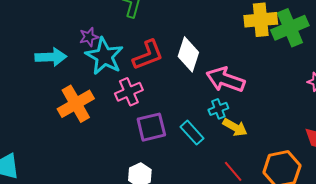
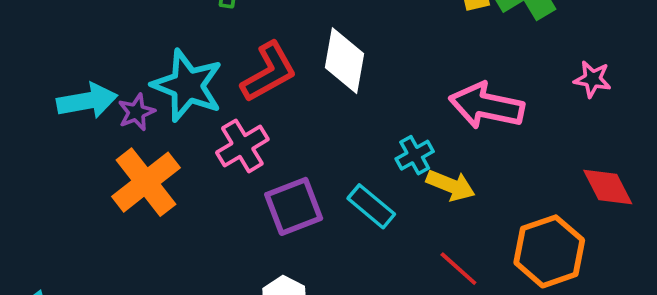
purple star: (89, 37) -> (136, 112), moved
pink arrow: (225, 80) -> (487, 106), moved

